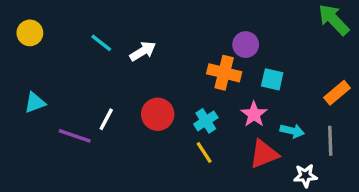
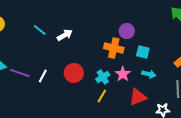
pink star: (254, 114) -> (123, 74), moved
cyan arrow: (292, 131) -> (149, 74), moved
purple line: (75, 136) -> (20, 73), moved
yellow line: (204, 152) -> (102, 96), turned 64

